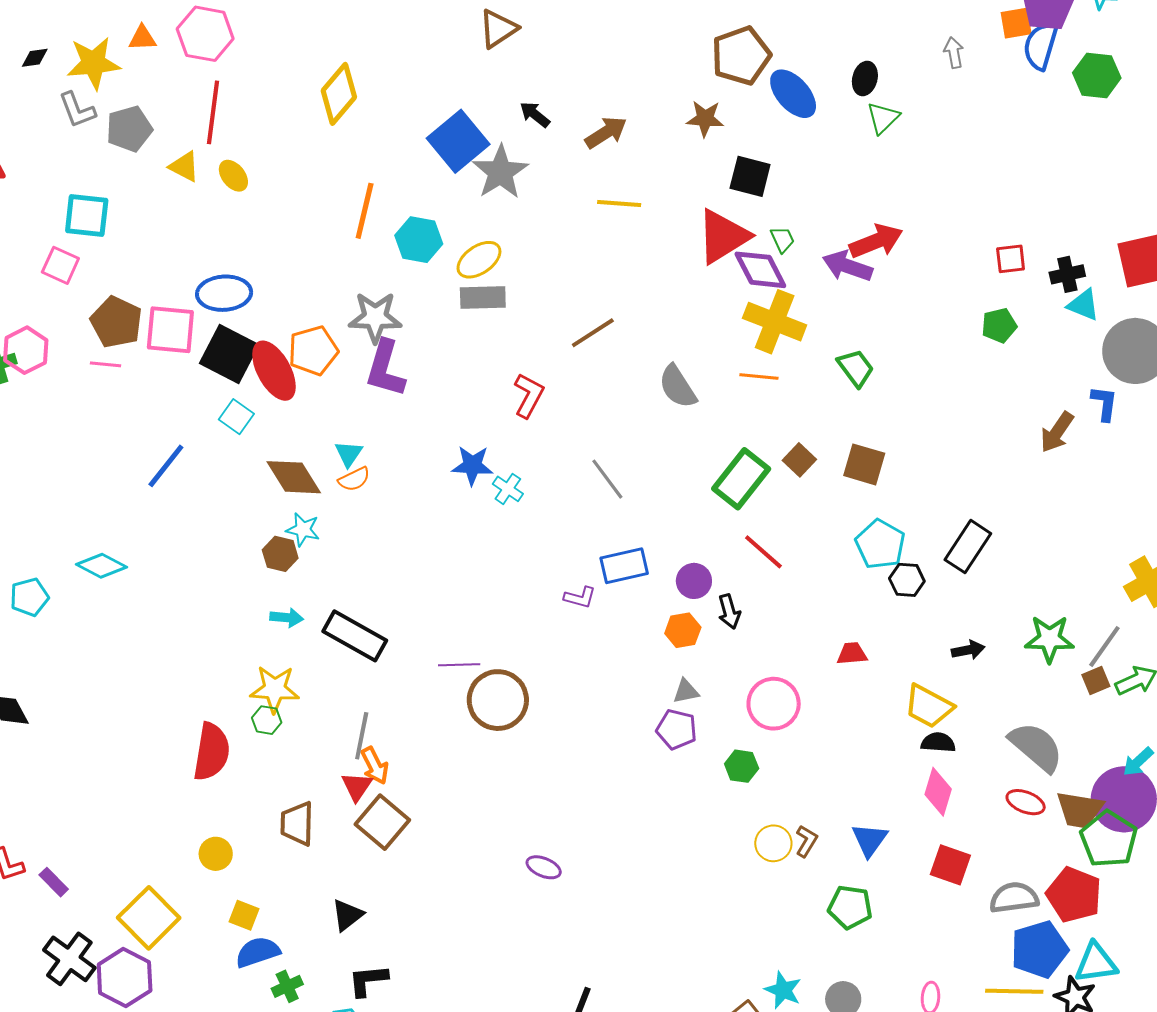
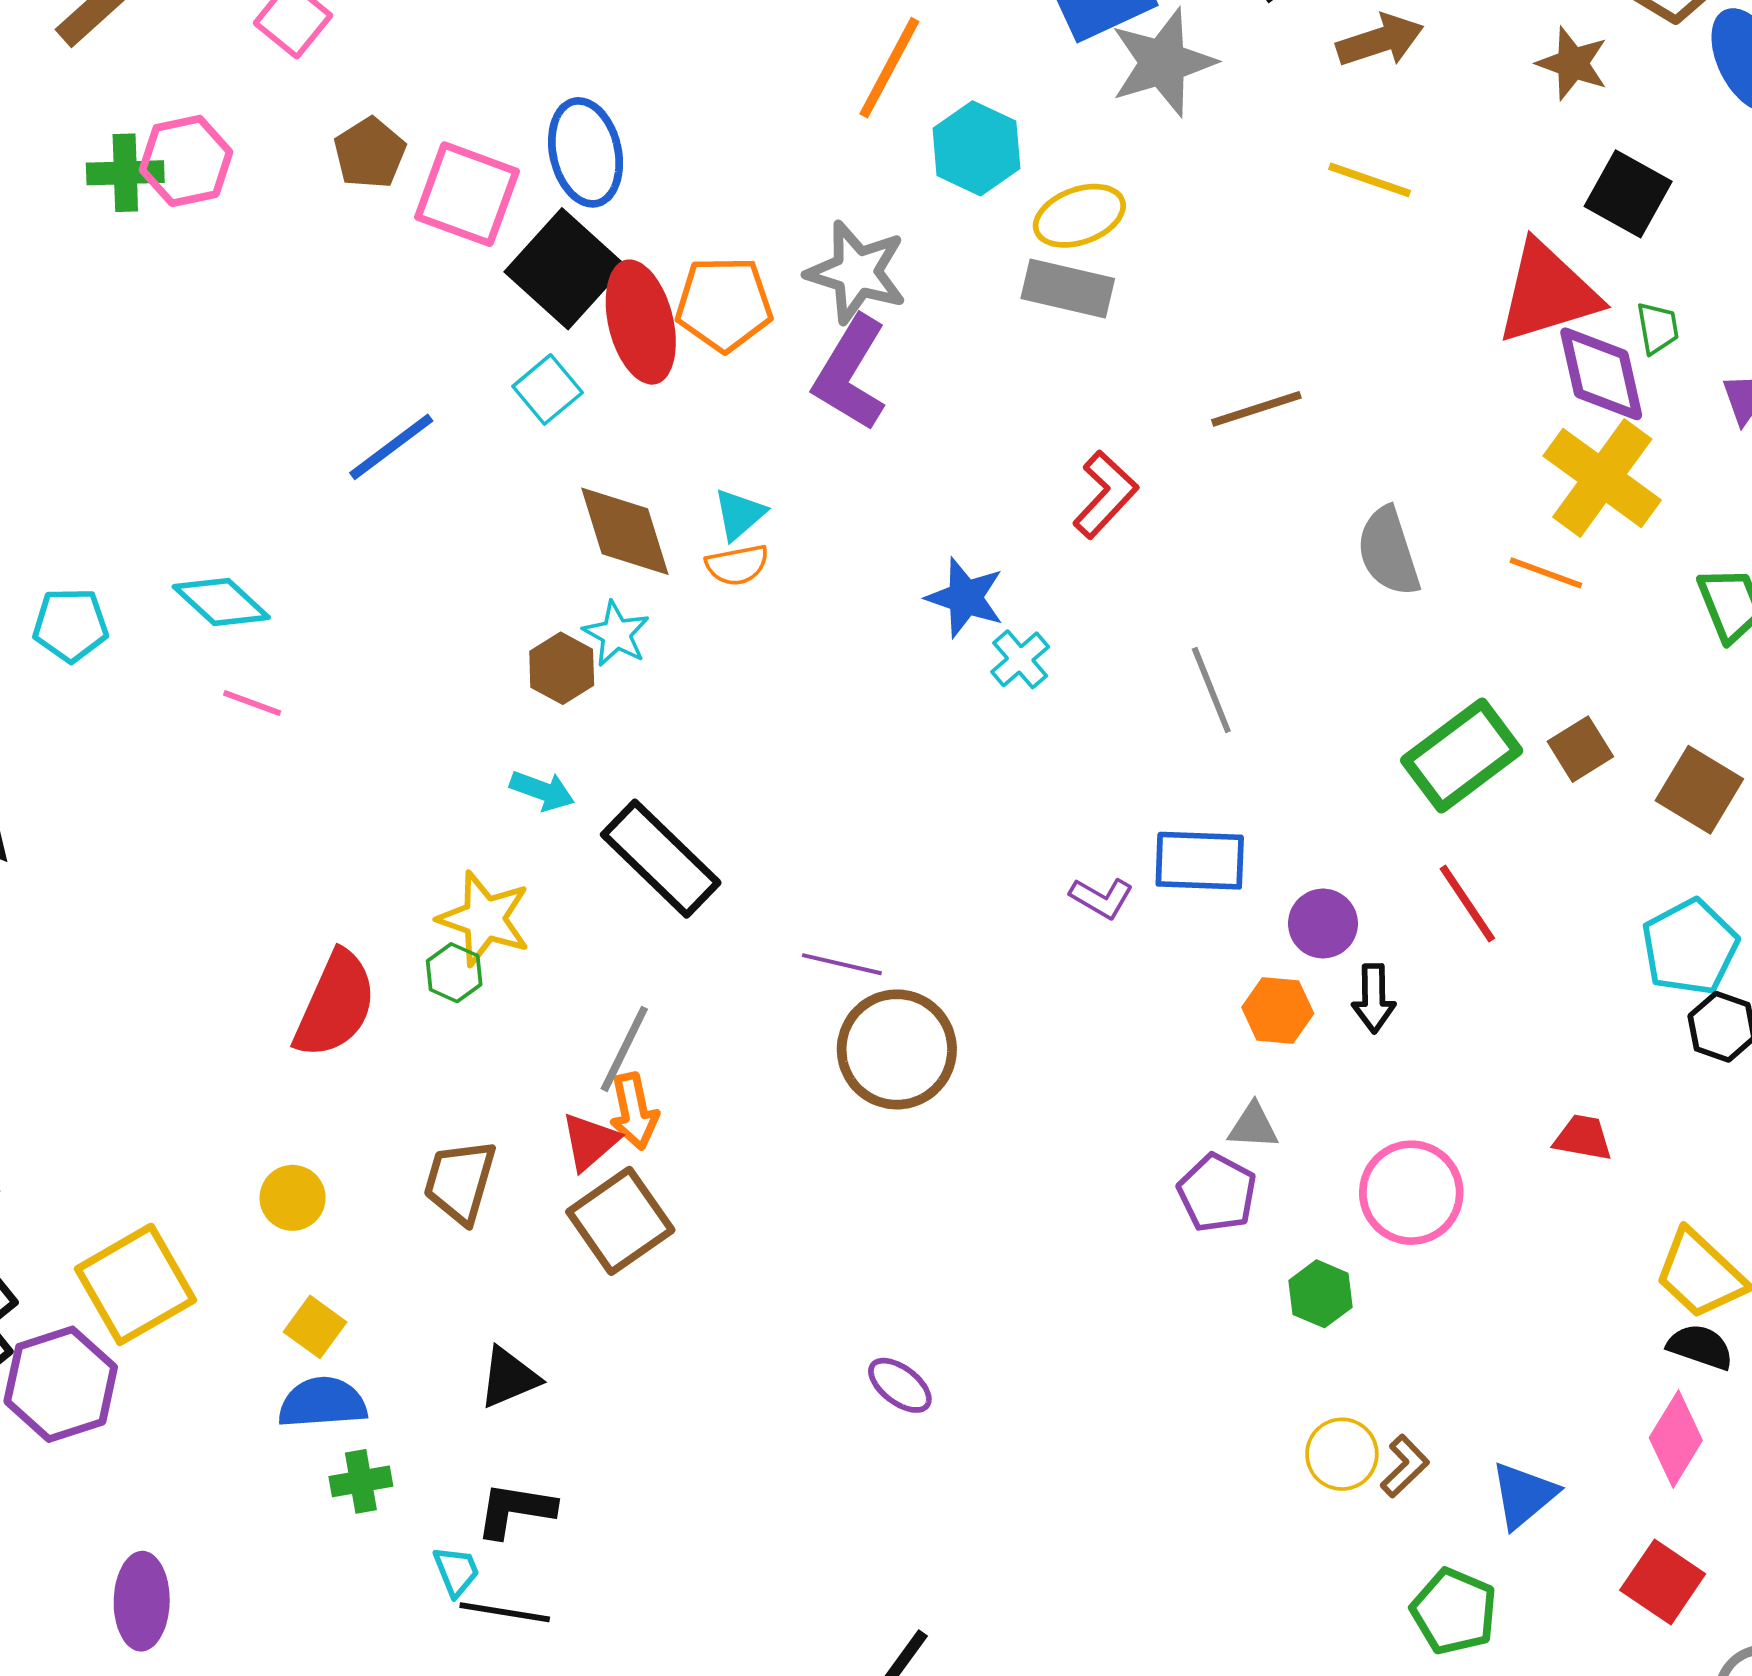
blue ellipse: (224, 293) -> (586, 152), turned 66
brown pentagon: (116, 322) -> (370, 153), size x0.7
pink line: (106, 364) -> (252, 703), moved

